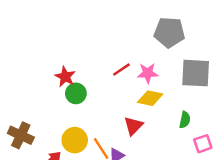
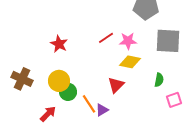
green circle: (76, 93) -> (68, 92), moved
brown cross: (21, 135) -> (22, 79), moved
yellow circle: (75, 140) -> (59, 81), moved

